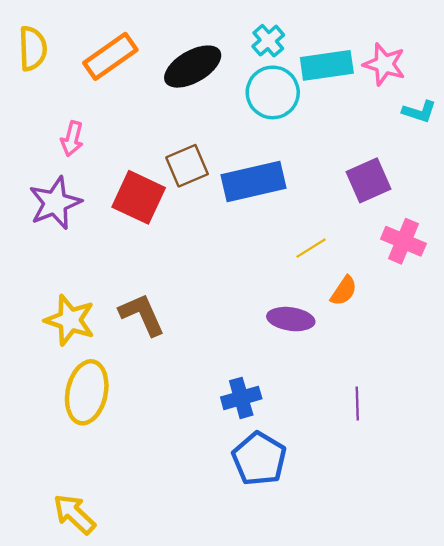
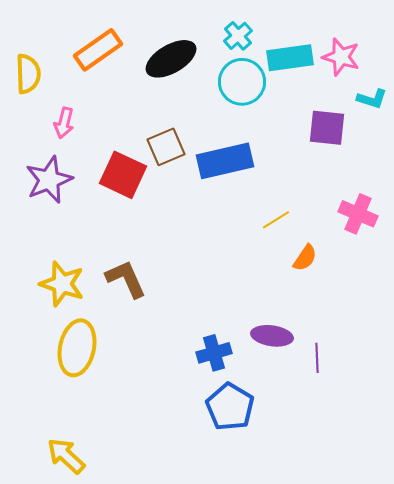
yellow semicircle: (33, 48) -> (28, 74), moved
purple square: (369, 180) -> (327, 128), moved, turned 30
purple ellipse: (291, 319) -> (272, 336), moved

